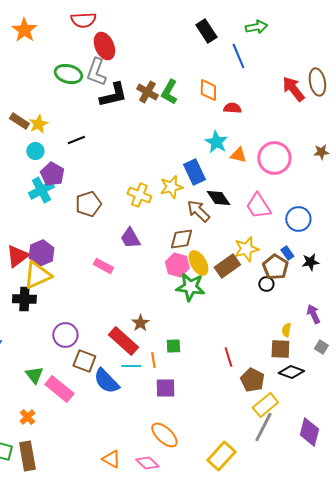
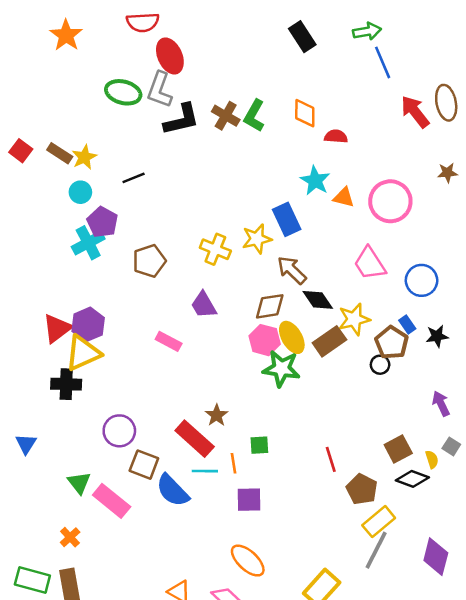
blue line: (238, 56) -> (383, 62), moved
brown star: (321, 152) -> (447, 173), moved
black diamond: (218, 198) -> (318, 300), moved
yellow semicircle: (286, 330) -> (432, 459), moved, turned 152
brown square: (280, 349) -> (398, 449), turned -30

